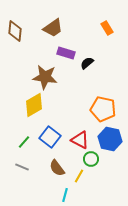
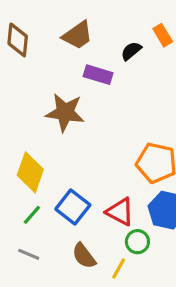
black semicircle: (87, 63) -> (131, 51), moved
yellow diamond: (34, 105) -> (30, 172), moved, turned -40

